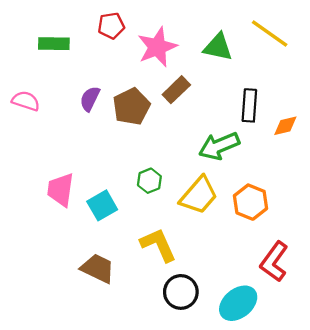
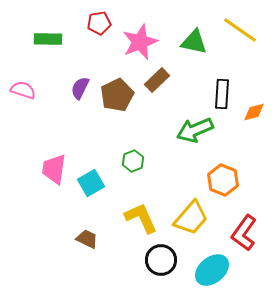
yellow trapezoid: (199, 195) -> (191, 218), moved
brown trapezoid: (98, 268) -> (87, 239), size x0.7

